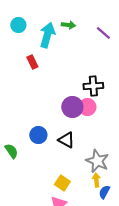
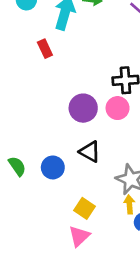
purple circle: (72, 107) -> (83, 108), moved
blue circle: (38, 135) -> (53, 167), moved

